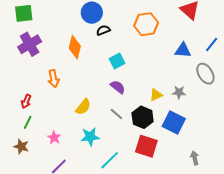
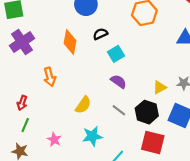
black semicircle: (103, 30) -> (100, 34), moved

